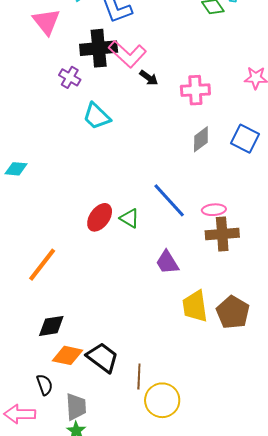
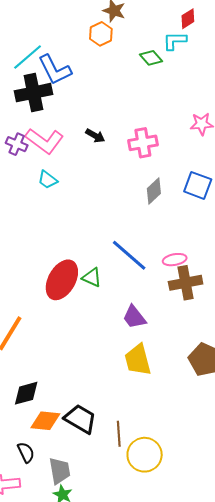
black cross: (99, 48) -> (33, 93), moved
pink L-shape: (127, 54) -> (44, 141), moved
cyan trapezoid: (97, 116) -> (48, 180), size x0.7
red ellipse: (100, 217) -> (62, 280), size x1.4
yellow trapezoid: (195, 306) -> (138, 360), moved

